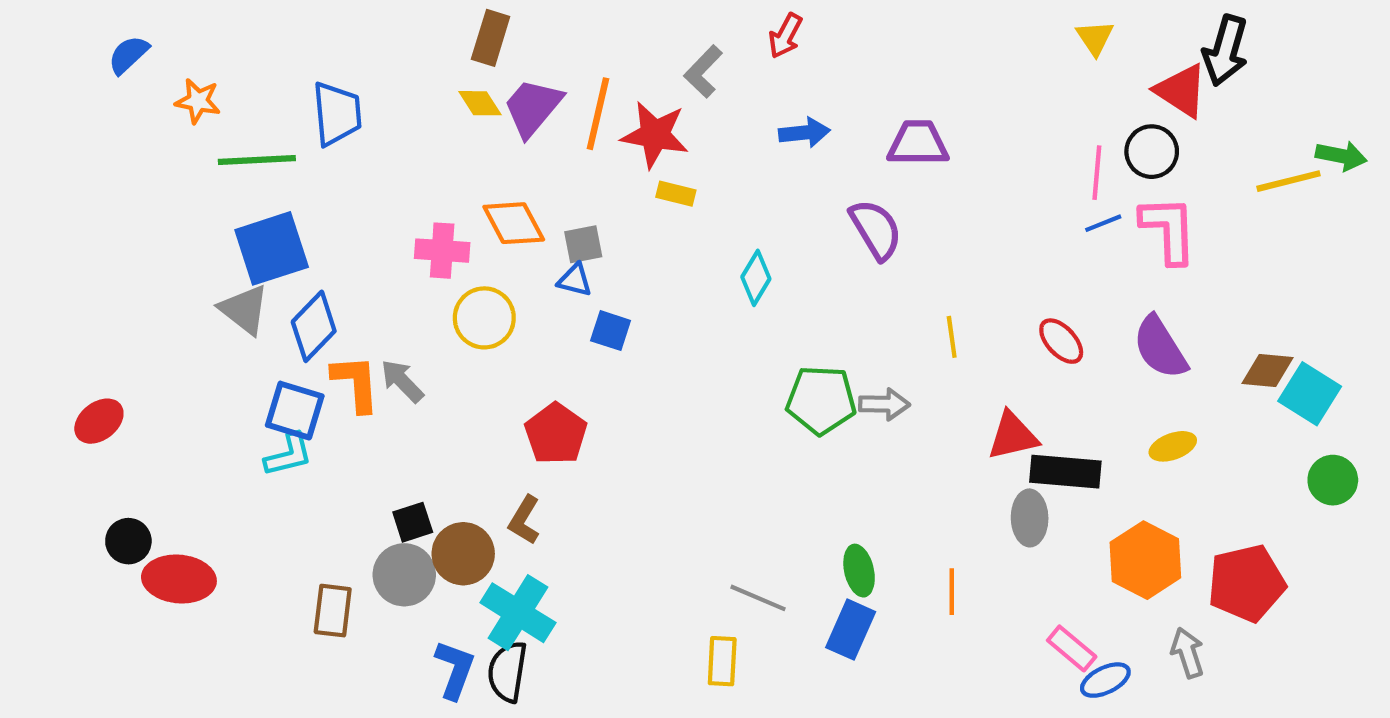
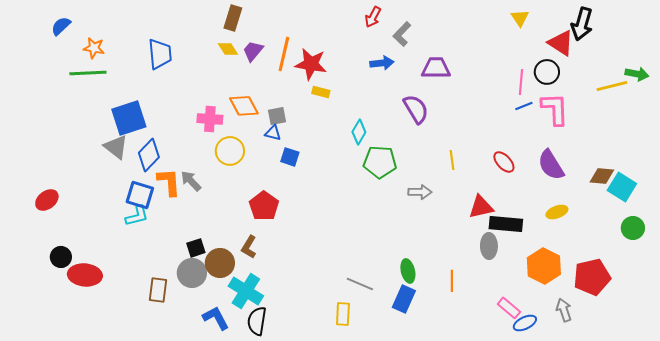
gray L-shape: (703, 72) -> (402, 34), moved
purple trapezoid: (533, 107) -> (253, 51), size x0.7
green line: (257, 160) -> (88, 73), moved
green pentagon: (821, 400) -> (380, 162), moved
blue L-shape: (455, 670) -> (216, 318), turned -48
black semicircle: (507, 672) -> (257, 321), moved

